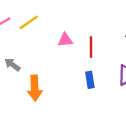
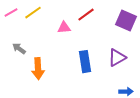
red line: (91, 47) -> (86, 15), moved, turned 54
blue rectangle: (90, 80) -> (85, 62), size x1.5

